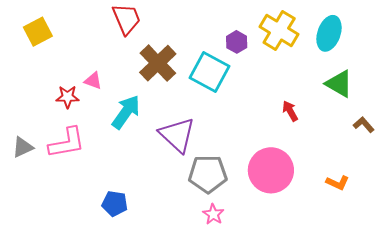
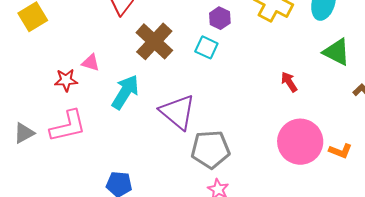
purple hexagon: (237, 42) -> (220, 18), moved
cyan square: (210, 72) -> (206, 47), size x0.6
pink circle: (271, 170) -> (300, 142), moved

